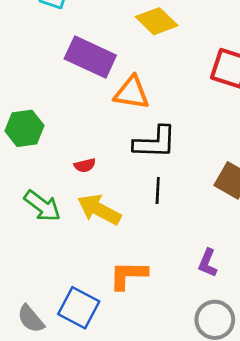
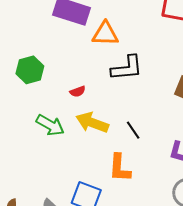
black line: (158, 190) -> (133, 130), moved, turned -30
orange L-shape: (128, 275) -> (120, 168), turned -80

